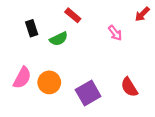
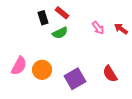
red arrow: (142, 14) -> (121, 29), moved, turned 80
black rectangle: (32, 28) -> (43, 18), moved
green semicircle: (59, 39) -> (60, 33), moved

